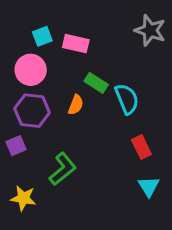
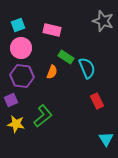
cyan square: (42, 36) -> (18, 25), moved
cyan triangle: (149, 186) -> (106, 139), moved
yellow star: (23, 198) -> (16, 124), moved

